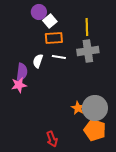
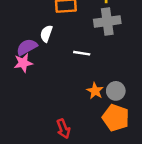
white line: (59, 57) -> (82, 53), moved
purple semicircle: (22, 72) -> (27, 47), turned -126
gray circle: (95, 108) -> (116, 91), size x0.6

